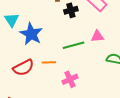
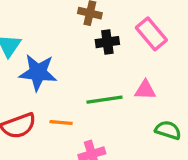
blue star: (31, 34) -> (38, 72), turned -30

